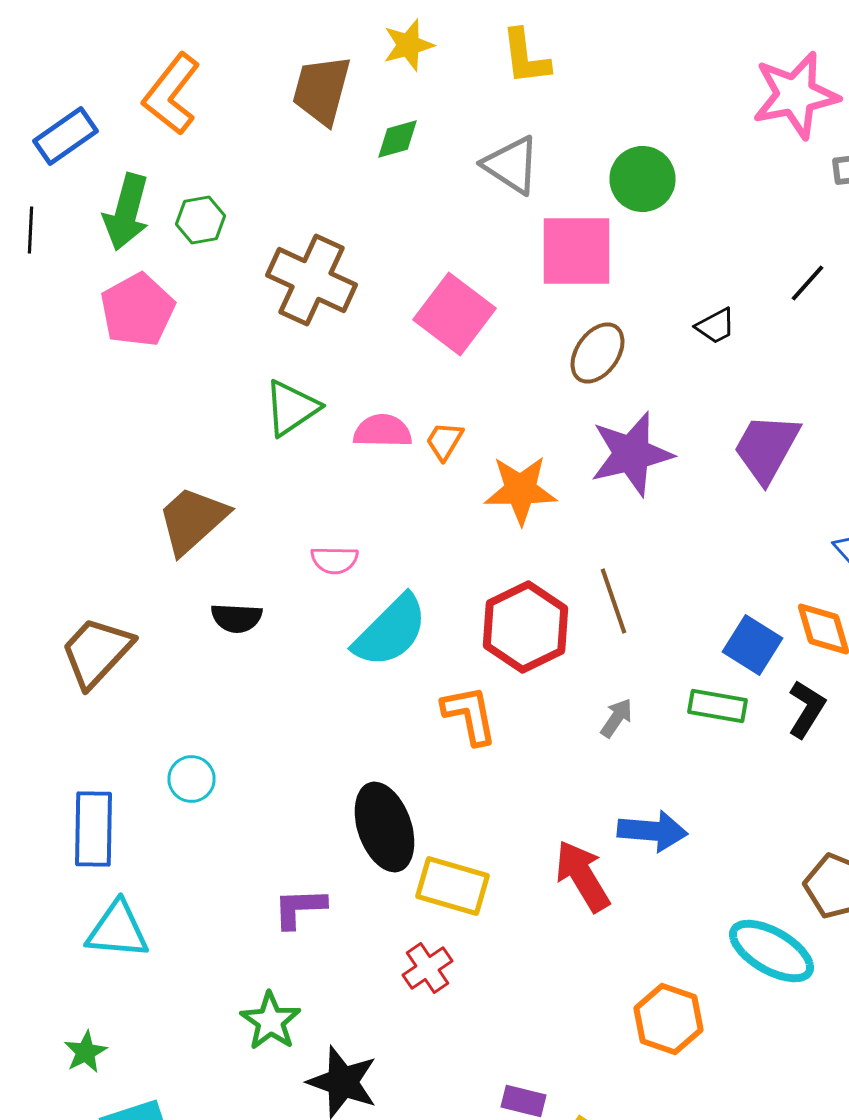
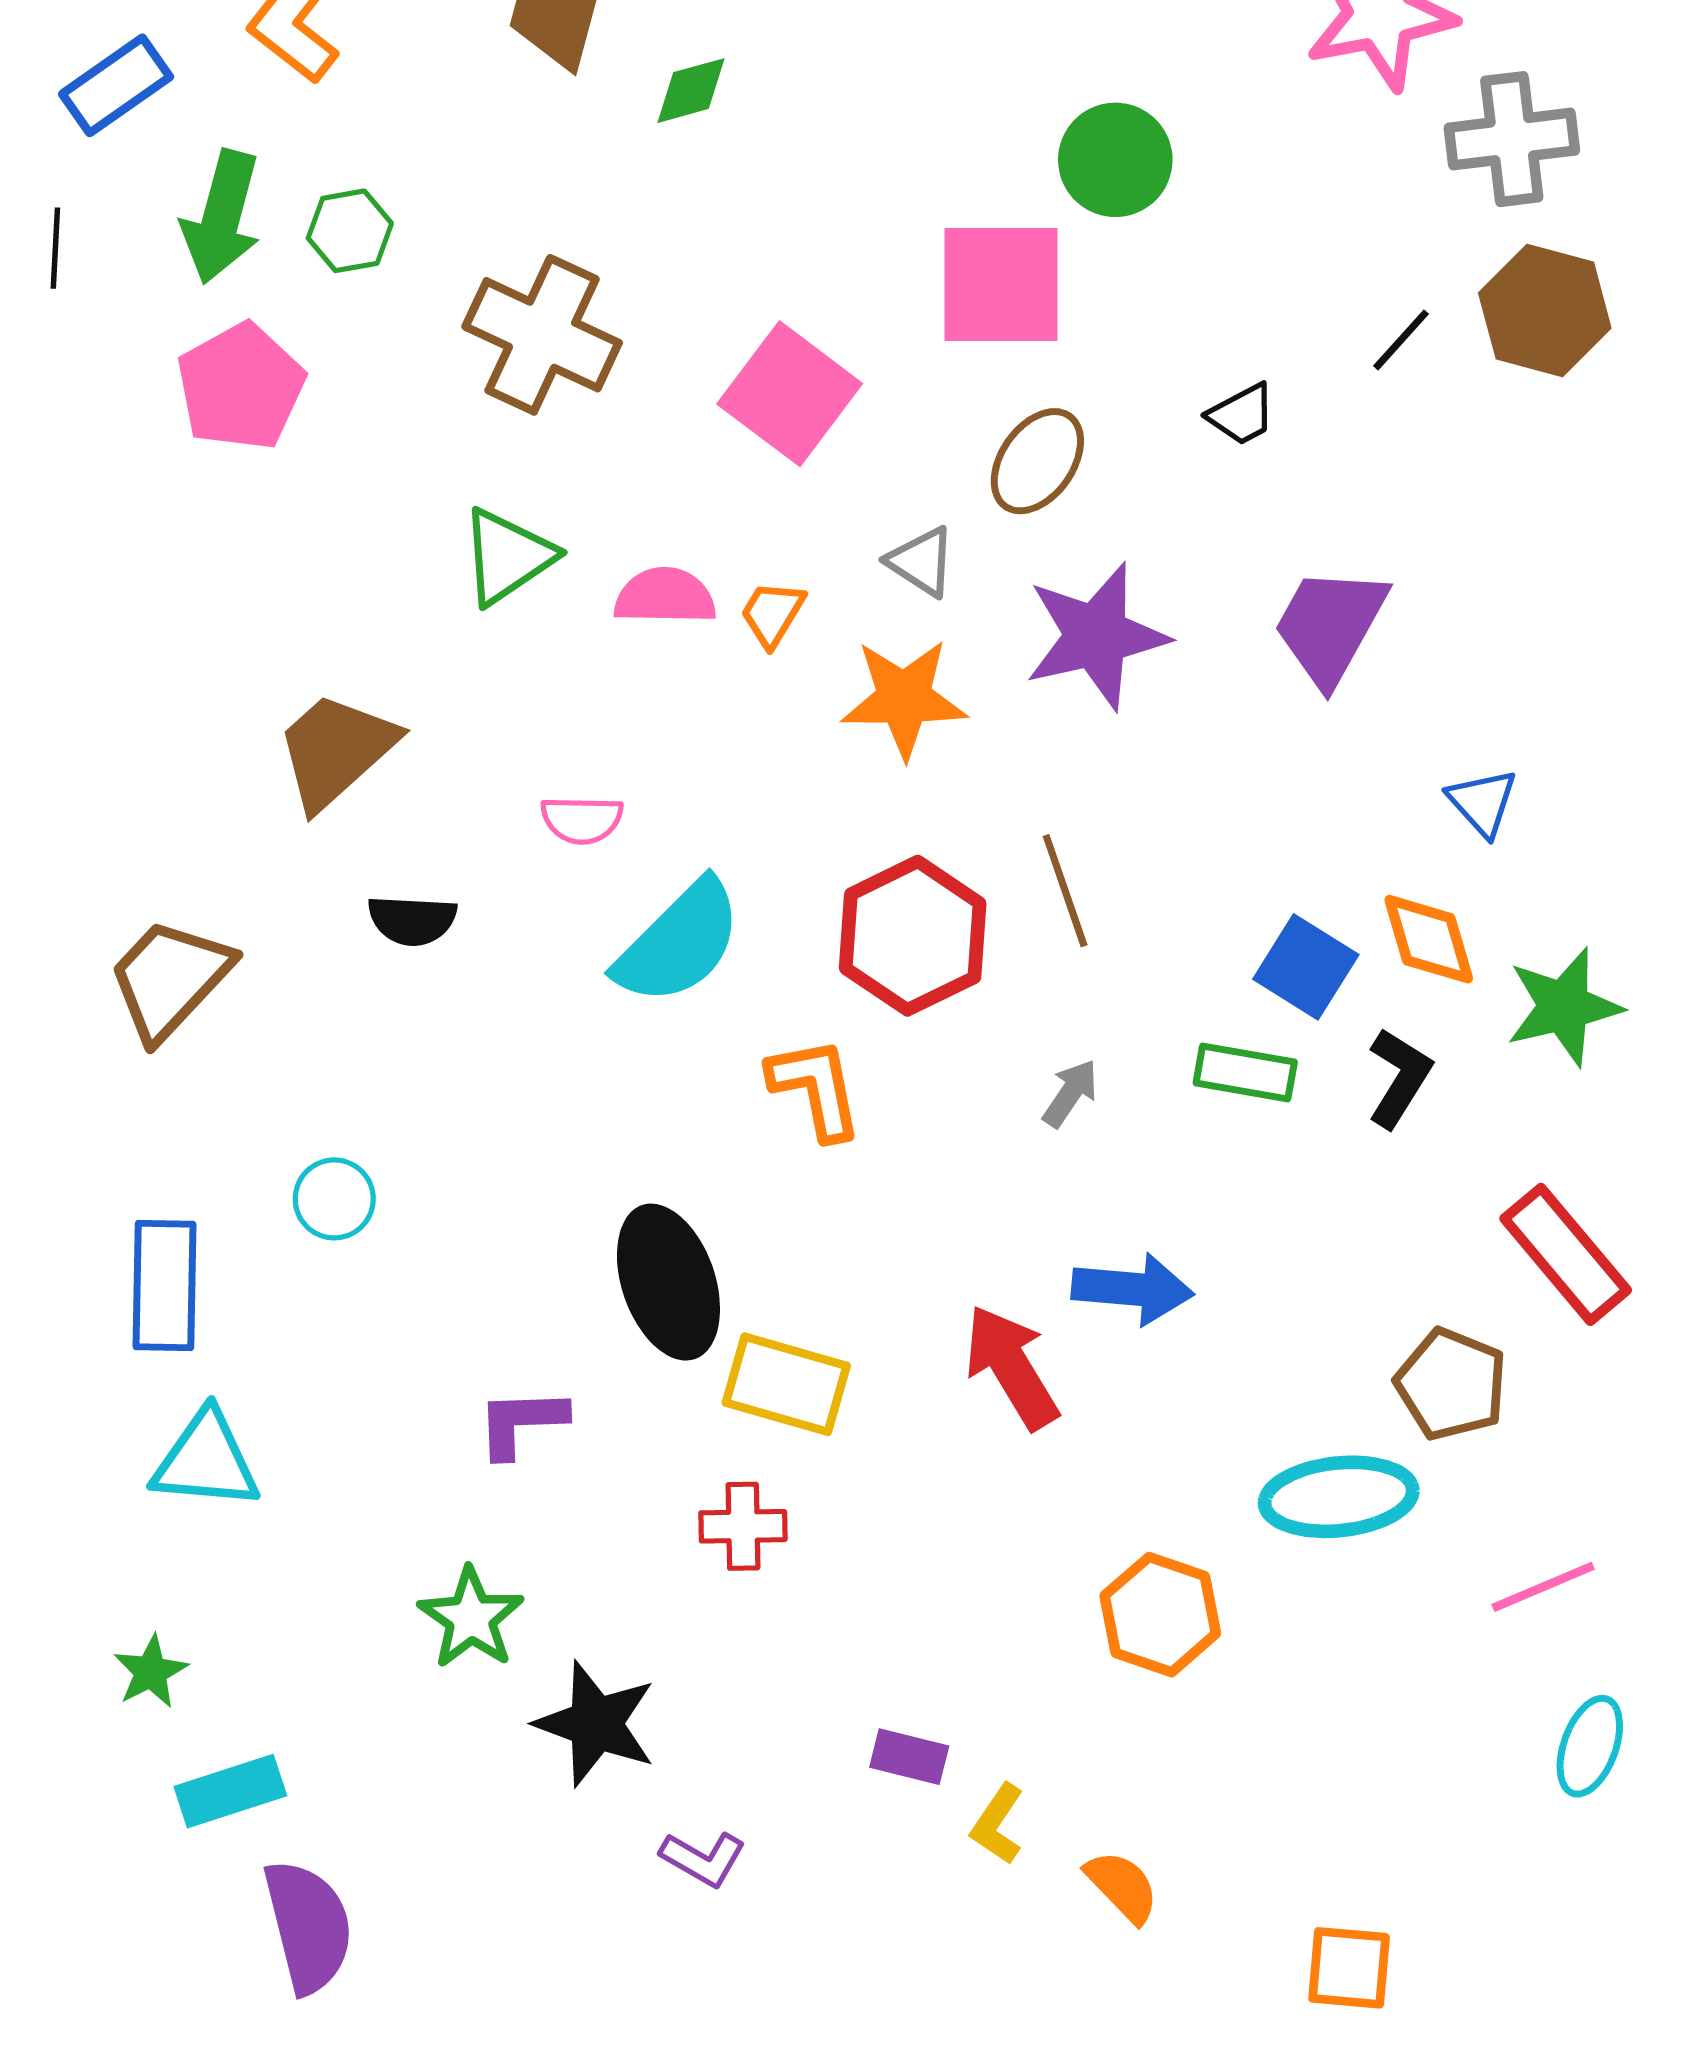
gray triangle: (512, 165) -> (921, 562), moved, size x0.7
cyan ellipse: (772, 951) -> (1339, 1497), turned -36
red cross: (428, 968) -> (743, 1526), turned 33

